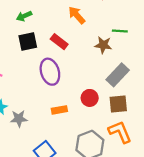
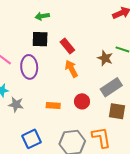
orange arrow: (77, 15) -> (71, 69), moved
purple ellipse: (50, 72) -> (29, 67), moved
brown square: (118, 104) -> (117, 111), moved

